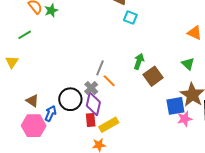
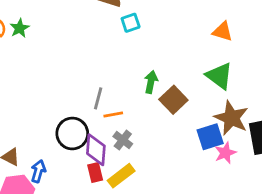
cyan square: (130, 17) -> (131, 23), turned -32
green triangle: (188, 64) -> (219, 76), size x1.5
orange line: (109, 81) -> (113, 115), turned -48
gray cross: (91, 88) -> (123, 140), moved
black circle: (70, 99) -> (72, 134), moved

